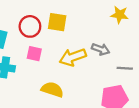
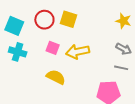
gray arrow: (101, 49) -> (124, 49), moved
pink square: (34, 54) -> (53, 48), moved

